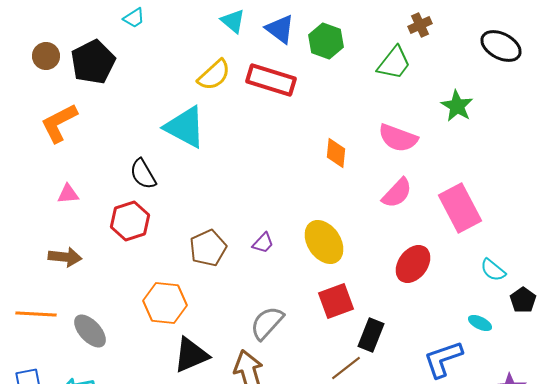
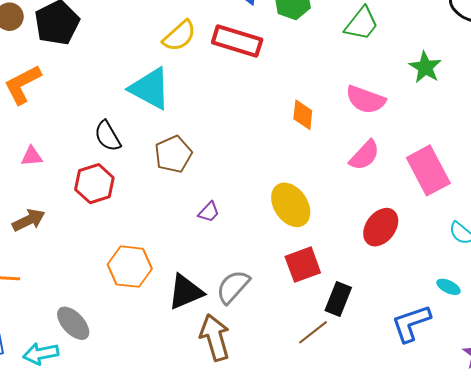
purple trapezoid: (263, 243) -> (209, 212), moved
brown pentagon: (208, 248) -> (173, 154), moved
brown arrow: (65, 257) -> (29, 220), turned -32
gray ellipse: (90, 331) -> (73, 323), moved
black triangle: (191, 355) -> (185, 292), moved

